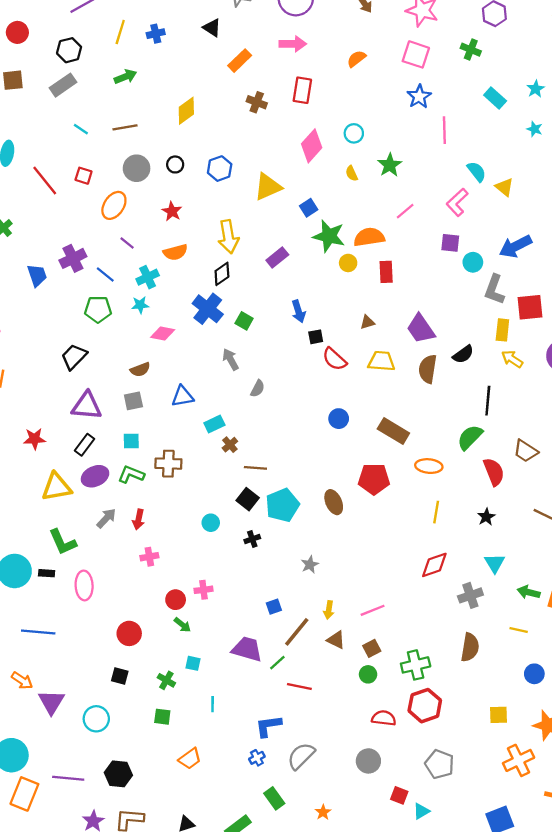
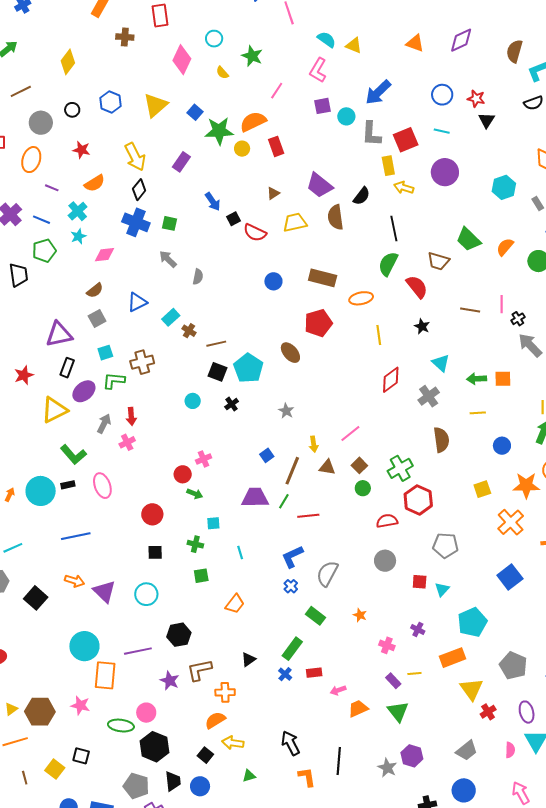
black trapezoid: (74, 357) -> (19, 275), moved, turned 145
pink cross: (149, 557) -> (127, 442), moved

